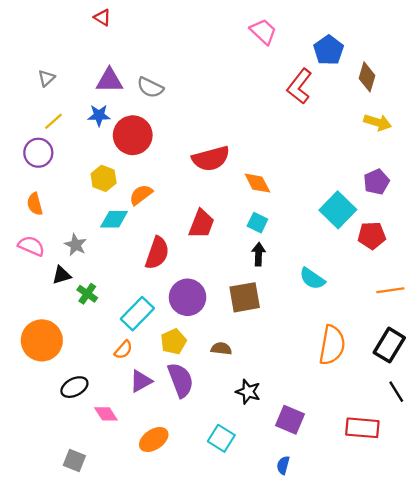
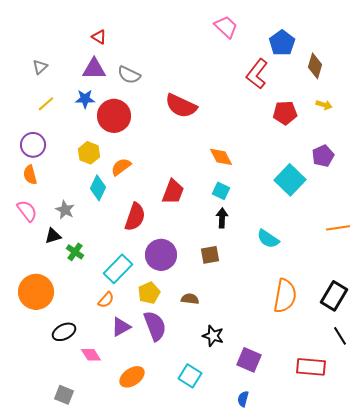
red triangle: (102, 17) -> (99, 37), moved
yellow arrow: (378, 122) -> (324, 105), size x0.7
purple circle: (38, 153) -> (33, 145), moved
red semicircle: (211, 159) -> (181, 106), moved, turned 40
cyan diamond: (114, 219) -> (98, 188), turned -65
red pentagon: (372, 235) -> (285, 113), moved
pink semicircle: (31, 246) -> (27, 211), turned 30
orange line: (390, 290) -> (338, 228), moved
brown square: (245, 297) -> (210, 255), size x0.7

